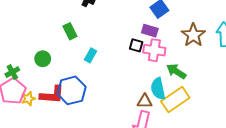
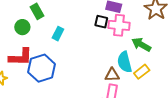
green circle: (43, 59) -> (22, 27), moved
red L-shape: (52, 95) -> (20, 57), moved
yellow rectangle: (175, 100) -> (142, 72), size x0.6

